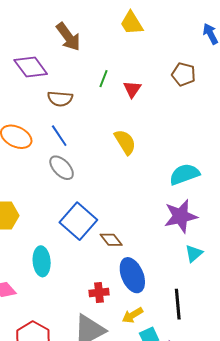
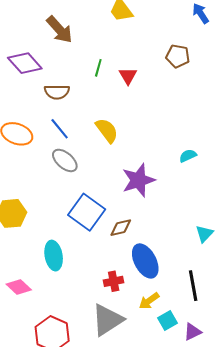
yellow semicircle: (125, 142) -> (107, 130), moved
cyan semicircle: (184, 174) -> (188, 156), size x0.6
purple star: (181, 216) -> (138, 180), moved
brown diamond: (111, 240) -> (121, 228), turned -60

